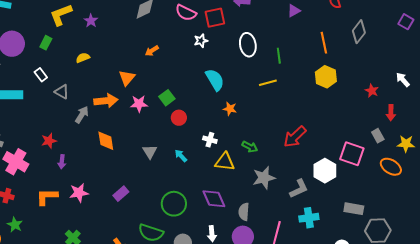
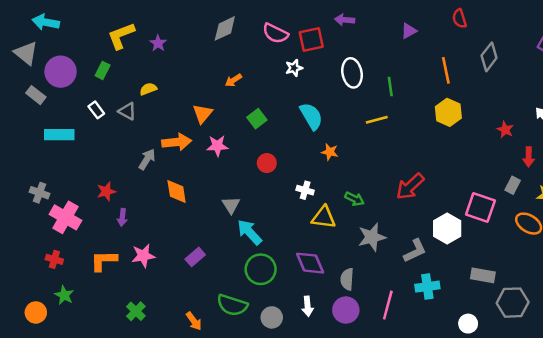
gray triangle: (62, 92) -> (127, 111), moved
green square: (167, 98) -> (257, 119), moved
gray rectangle: (378, 136) -> (513, 185), turned 56
cyan arrow: (181, 156) -> (249, 232), moved, size x1.6

